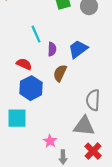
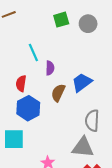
blue trapezoid: (78, 49) -> (82, 82), moved
red semicircle: (24, 64) -> (21, 83), turned -105

